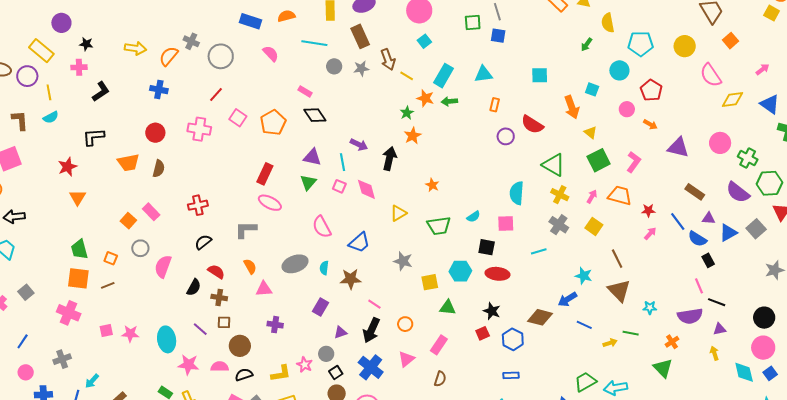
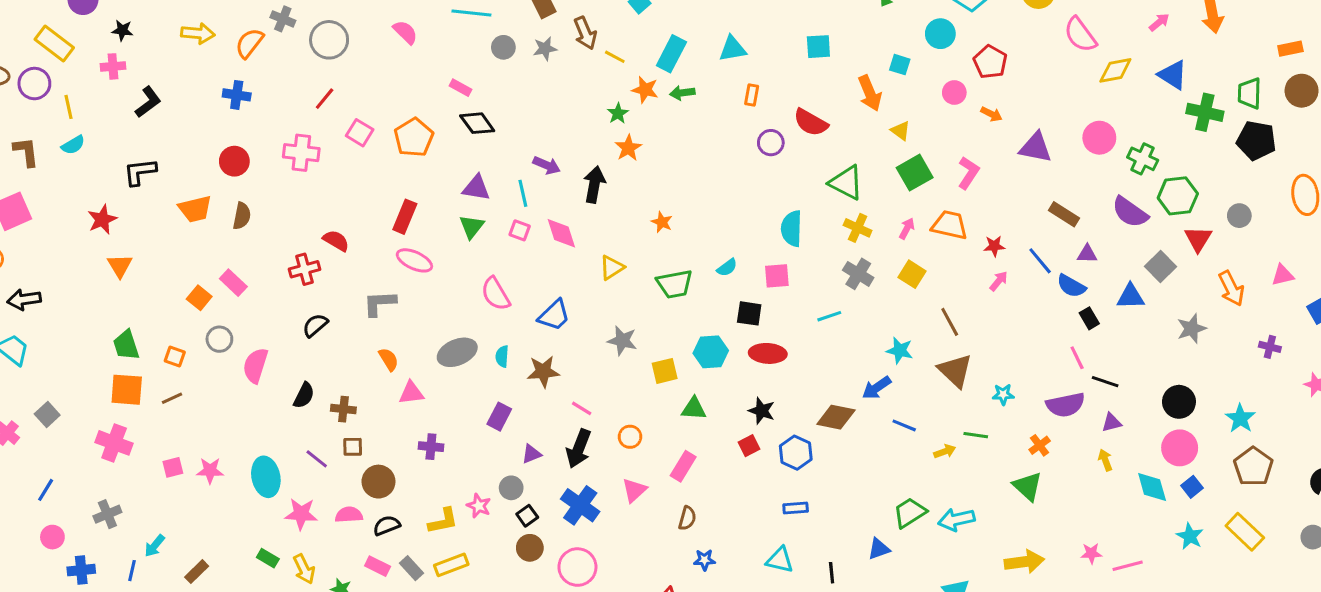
blue triangle: (728, 233) -> (1131, 297), moved, turned 30
red semicircle: (216, 272) -> (336, 241), moved

